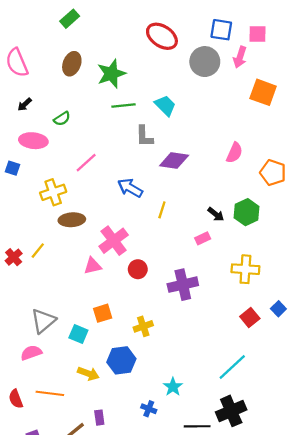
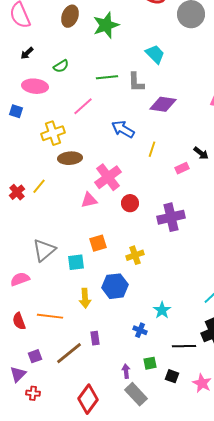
green line: (123, 105) -> (107, 77), moved
pink rectangle: (203, 238) -> (182, 168), moved
cyan square: (78, 334) -> (76, 262), turned -30
pink semicircle: (31, 353) -> (20, 279), moved
yellow arrow: (88, 374) -> (85, 298), turned 66

